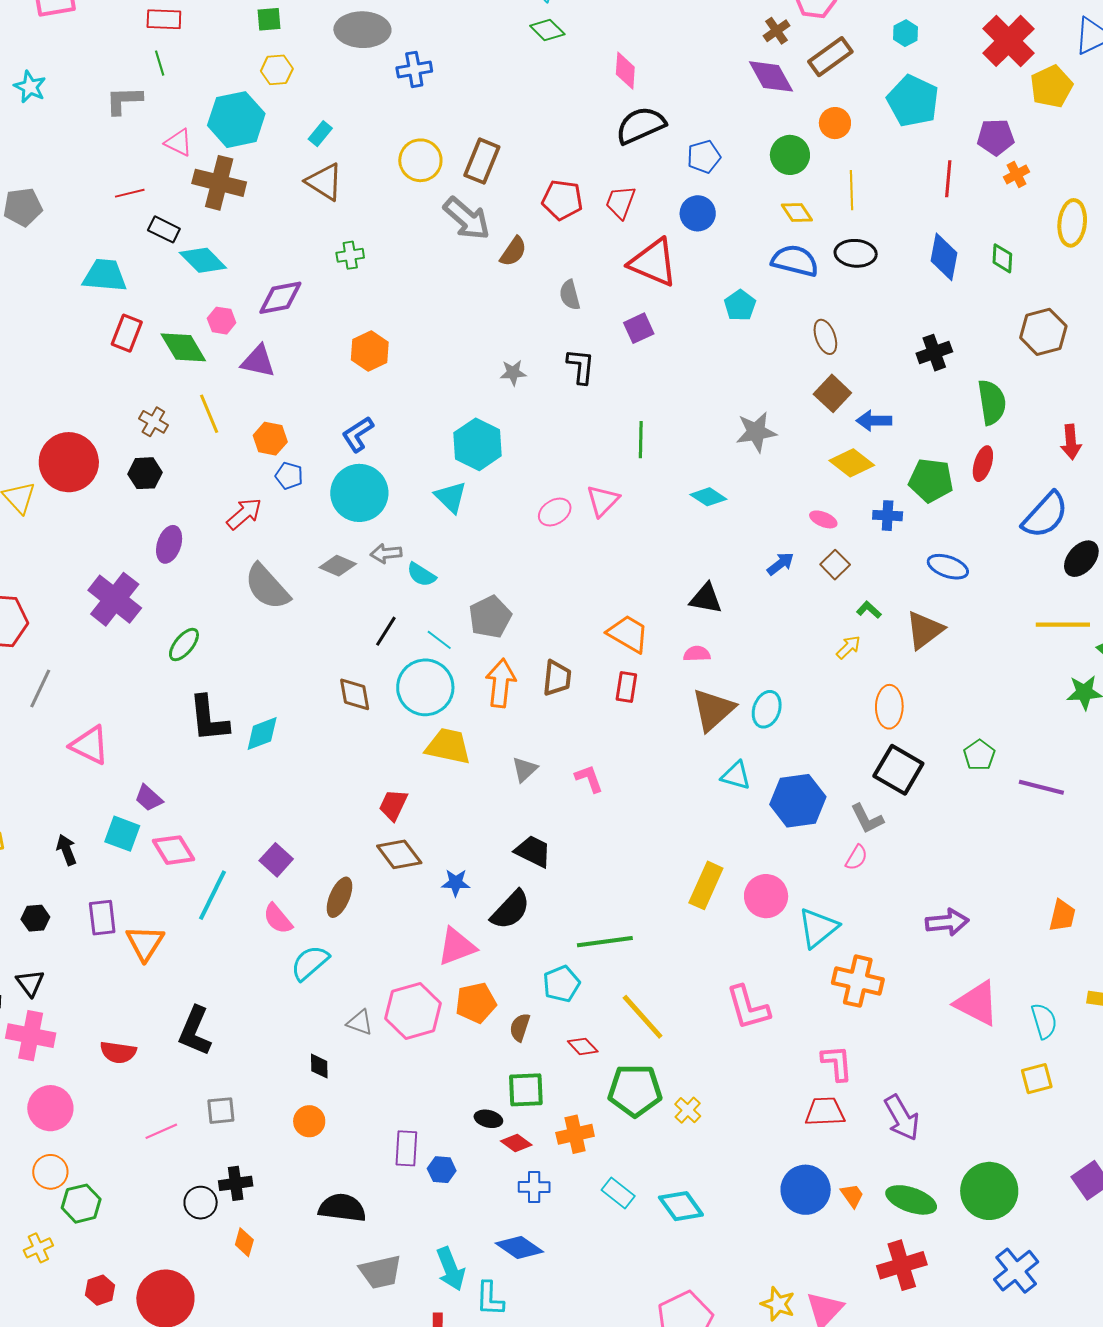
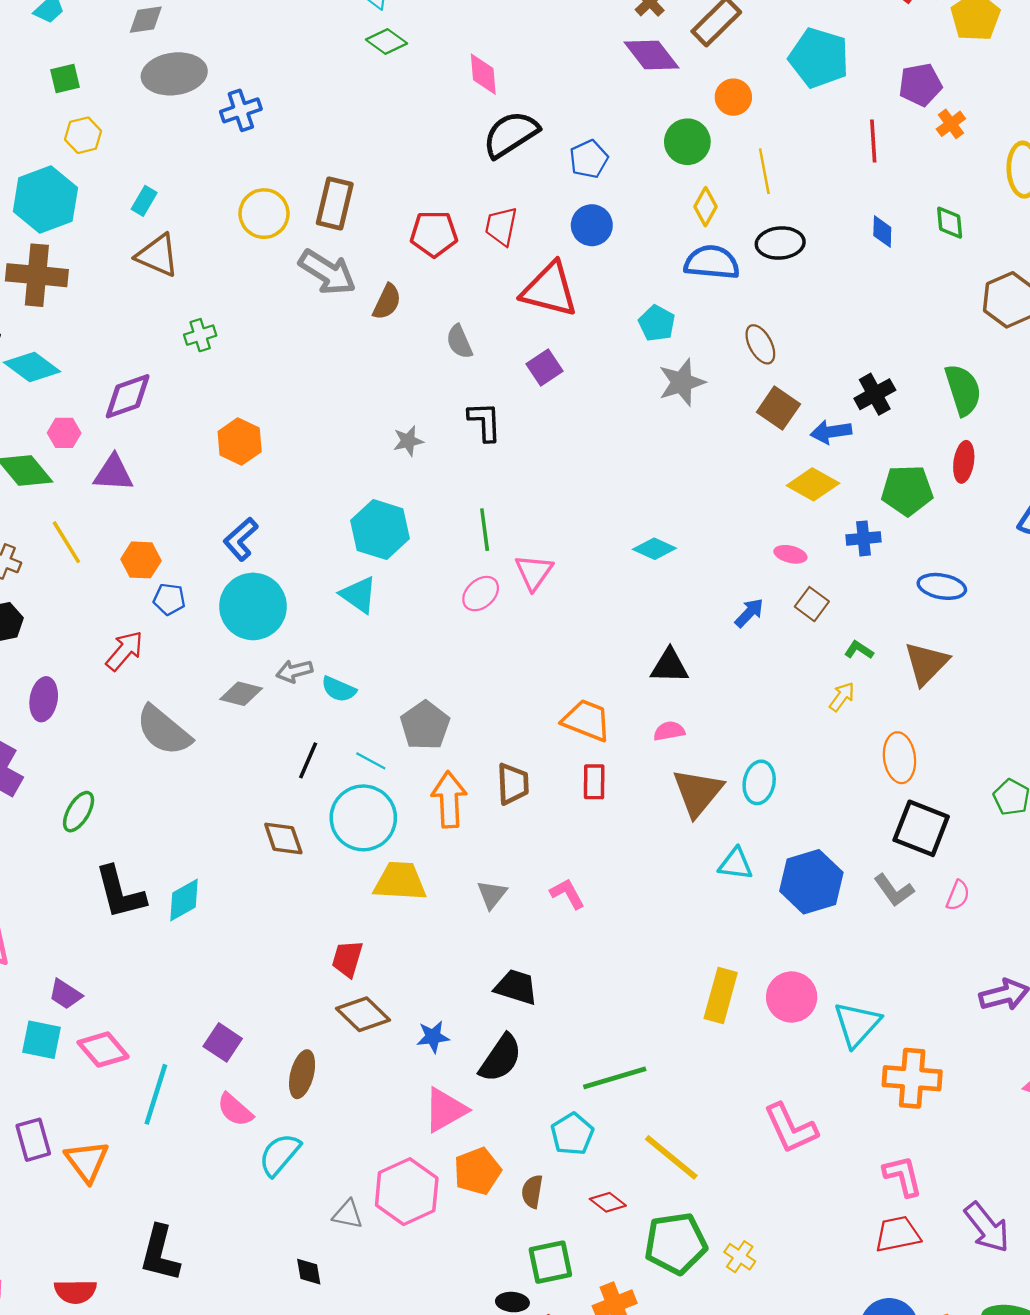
yellow diamond: (797, 213) -> (705, 207), turned 72
blue diamond: (944, 257) -> (882, 231), size x0.6
black cross: (934, 353) -> (875, 394), moved
gray star: (756, 432) -> (682, 382), moved
green line: (641, 440) -> (485, 530), moved
pink semicircle: (856, 858) -> (958, 895), moved

